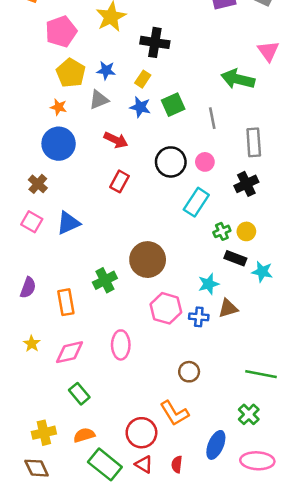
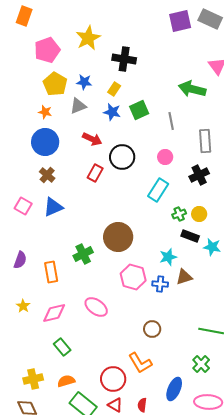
black circle: (171, 162) -> (122, 157), moved
brown cross: (38, 184) -> (47, 175), moved
pink ellipse: (121, 345) -> (96, 307), turned -55

